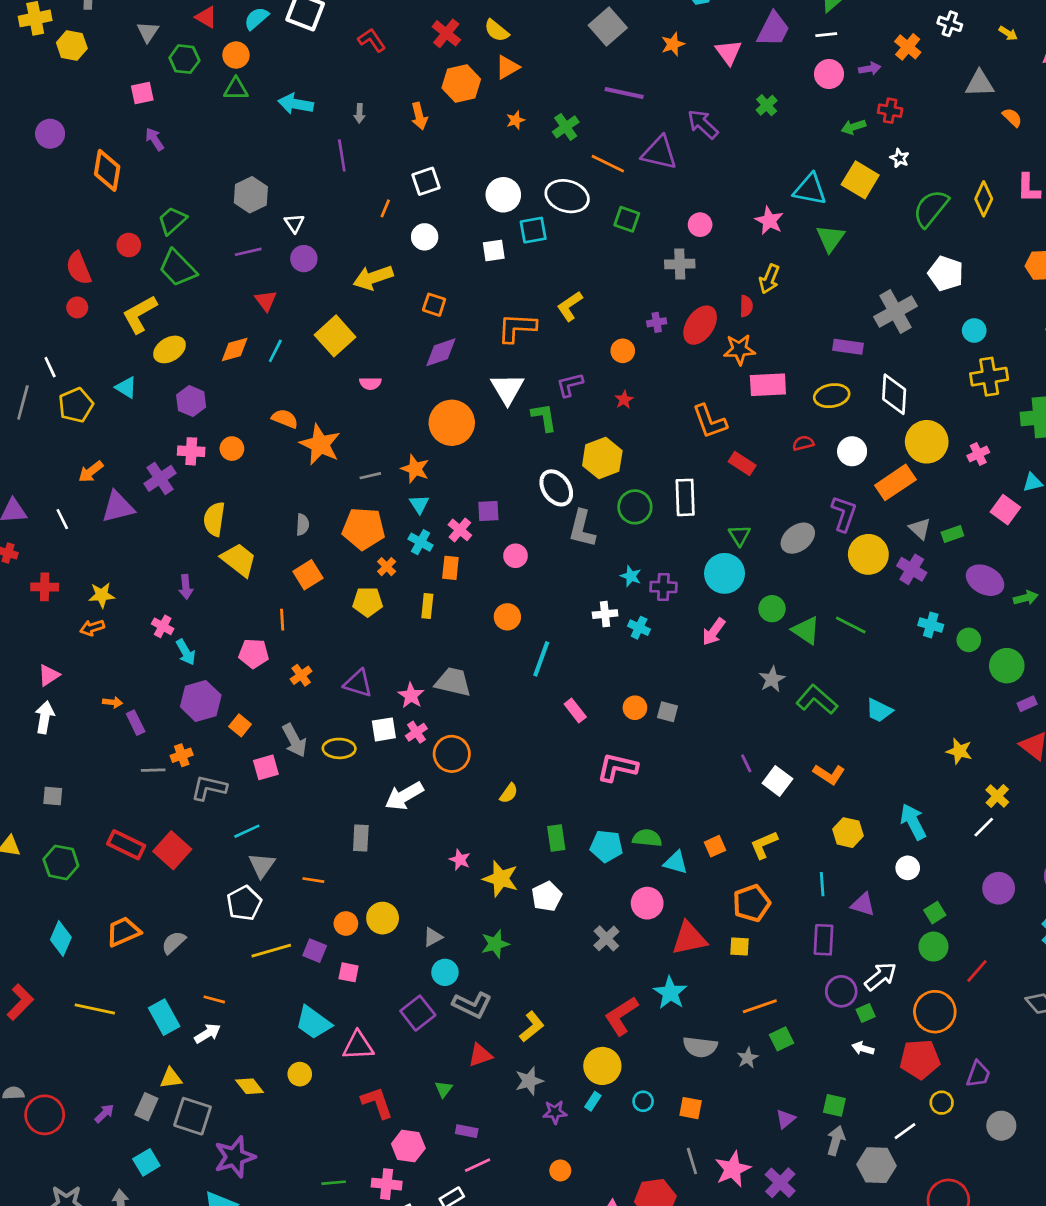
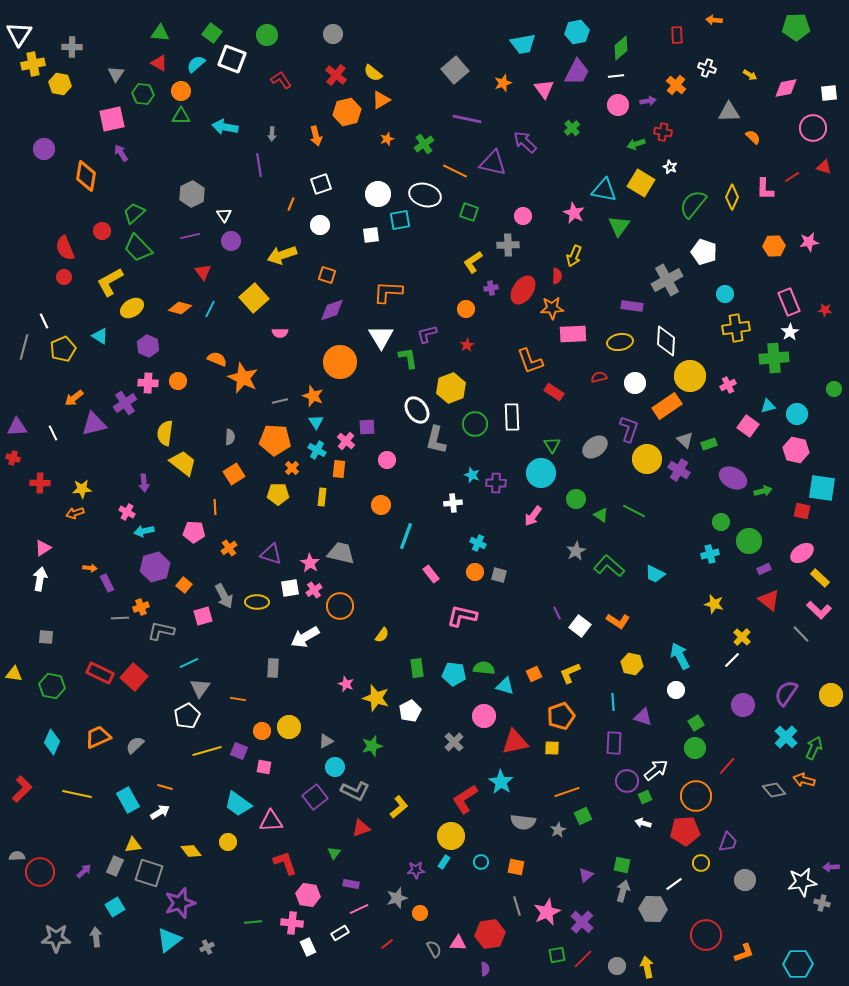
pink square: (142, 93) -> (112, 119), size x1.5
yellow L-shape: (570, 306) -> (473, 262), moved
orange diamond: (235, 349) -> (180, 308), turned 30
cyan cross: (931, 625) -> (710, 554), moved, turned -30
cyan cross: (639, 628) -> (478, 543), moved
green triangle: (806, 630) -> (601, 515), size x0.7
cyan arrow: (186, 652) -> (144, 531), turned 108
gray star: (529, 1081) -> (397, 898), moved

